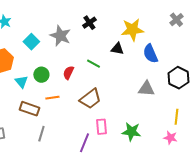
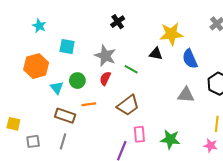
black cross: (89, 23) -> (118, 22), moved
gray star: (60, 36) -> (105, 56), moved
cyan square: (31, 42) -> (67, 46), turned -35
gray line: (41, 134) -> (63, 141), moved

